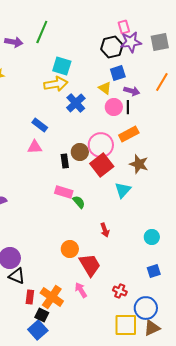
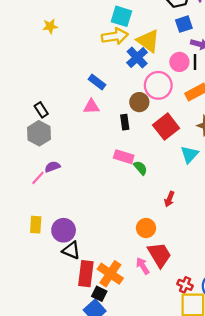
yellow triangle: (105, 88) -> (148, 41), moved, size x1.6
pink circle: (101, 145) -> (158, 85), moved
brown circle: (80, 152) -> (139, 102), moved
red arrow: (105, 230) -> (169, 199), turned 40
orange circle: (70, 249) -> (146, 228), moved
red trapezoid: (90, 265) -> (159, 255), moved
red cross: (120, 291) -> (185, 285), moved
red rectangle: (30, 297) -> (86, 274), size x1.6

